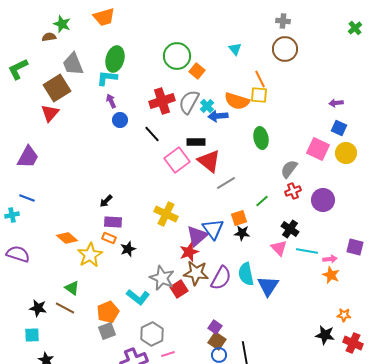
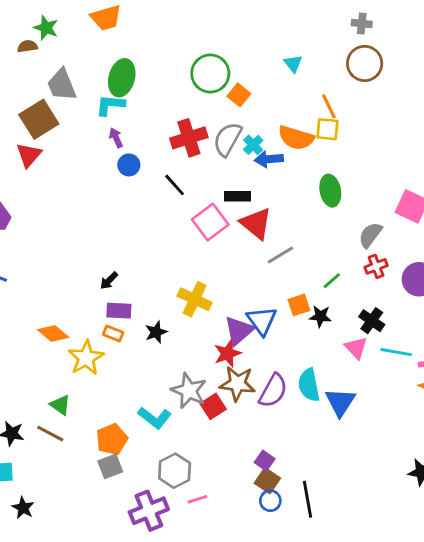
black star: (242, 233) -> (320, 316), moved
black star: (128, 249) -> (156, 332), moved

